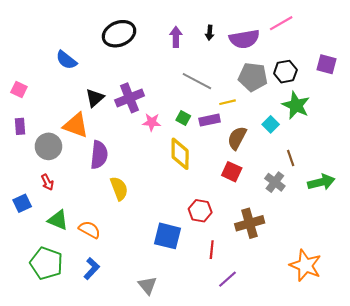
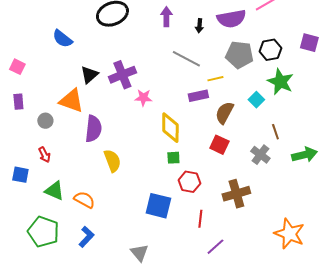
black arrow: (210, 33) -> (199, 26), moved
green square: (183, 118) -> (173, 158), moved, turned -32
gray circle: (48, 146) -> (45, 121), size x0.6
blue square: (22, 203) -> (20, 175), turned 36

